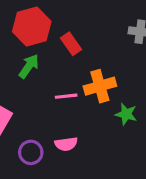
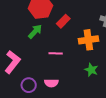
red rectangle: (71, 44) -> (63, 21), turned 72
orange cross: (100, 86) -> (88, 40), moved

